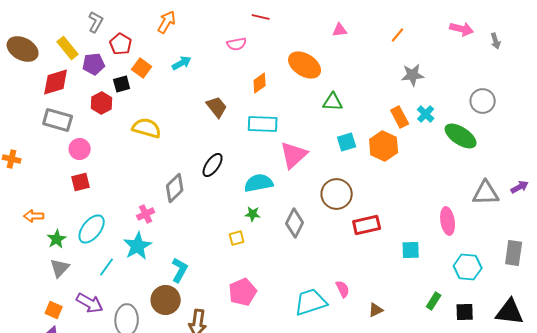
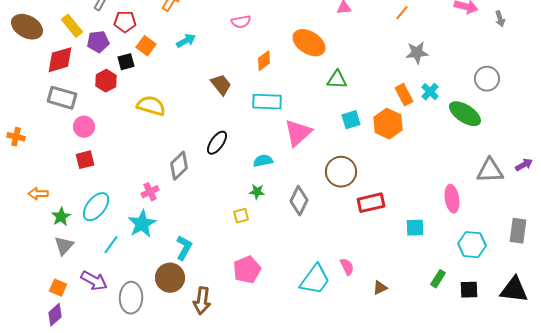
red pentagon: (121, 44) -> (125, 22), turned -30
cyan semicircle: (259, 183) -> (263, 161), size x0.7
cyan trapezoid: (311, 302) -> (315, 280), turned 144

